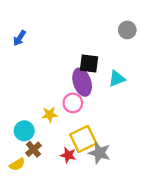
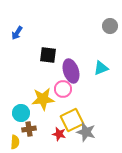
black square: (89, 64) -> (48, 55), moved
yellow star: (50, 115) -> (43, 99), size x1.6
brown cross: (33, 149) -> (29, 129), turned 32
yellow semicircle: (17, 164) -> (15, 142), turned -56

